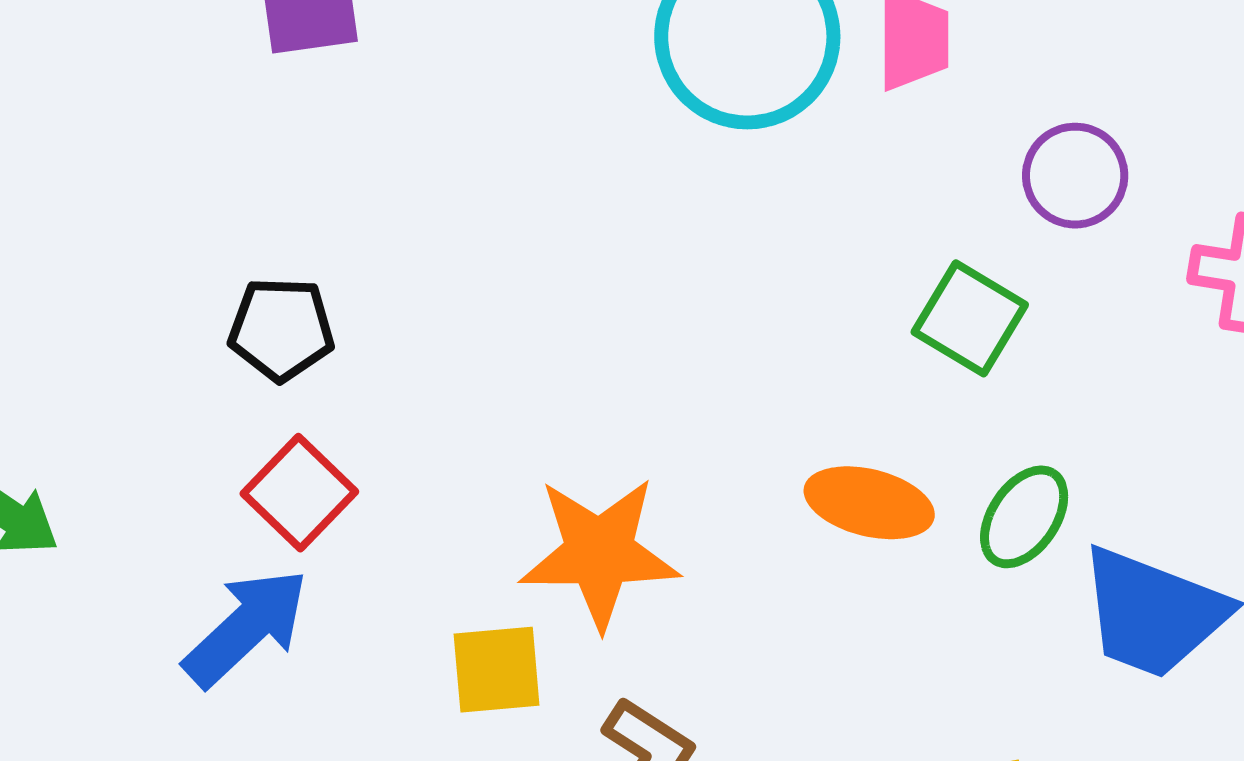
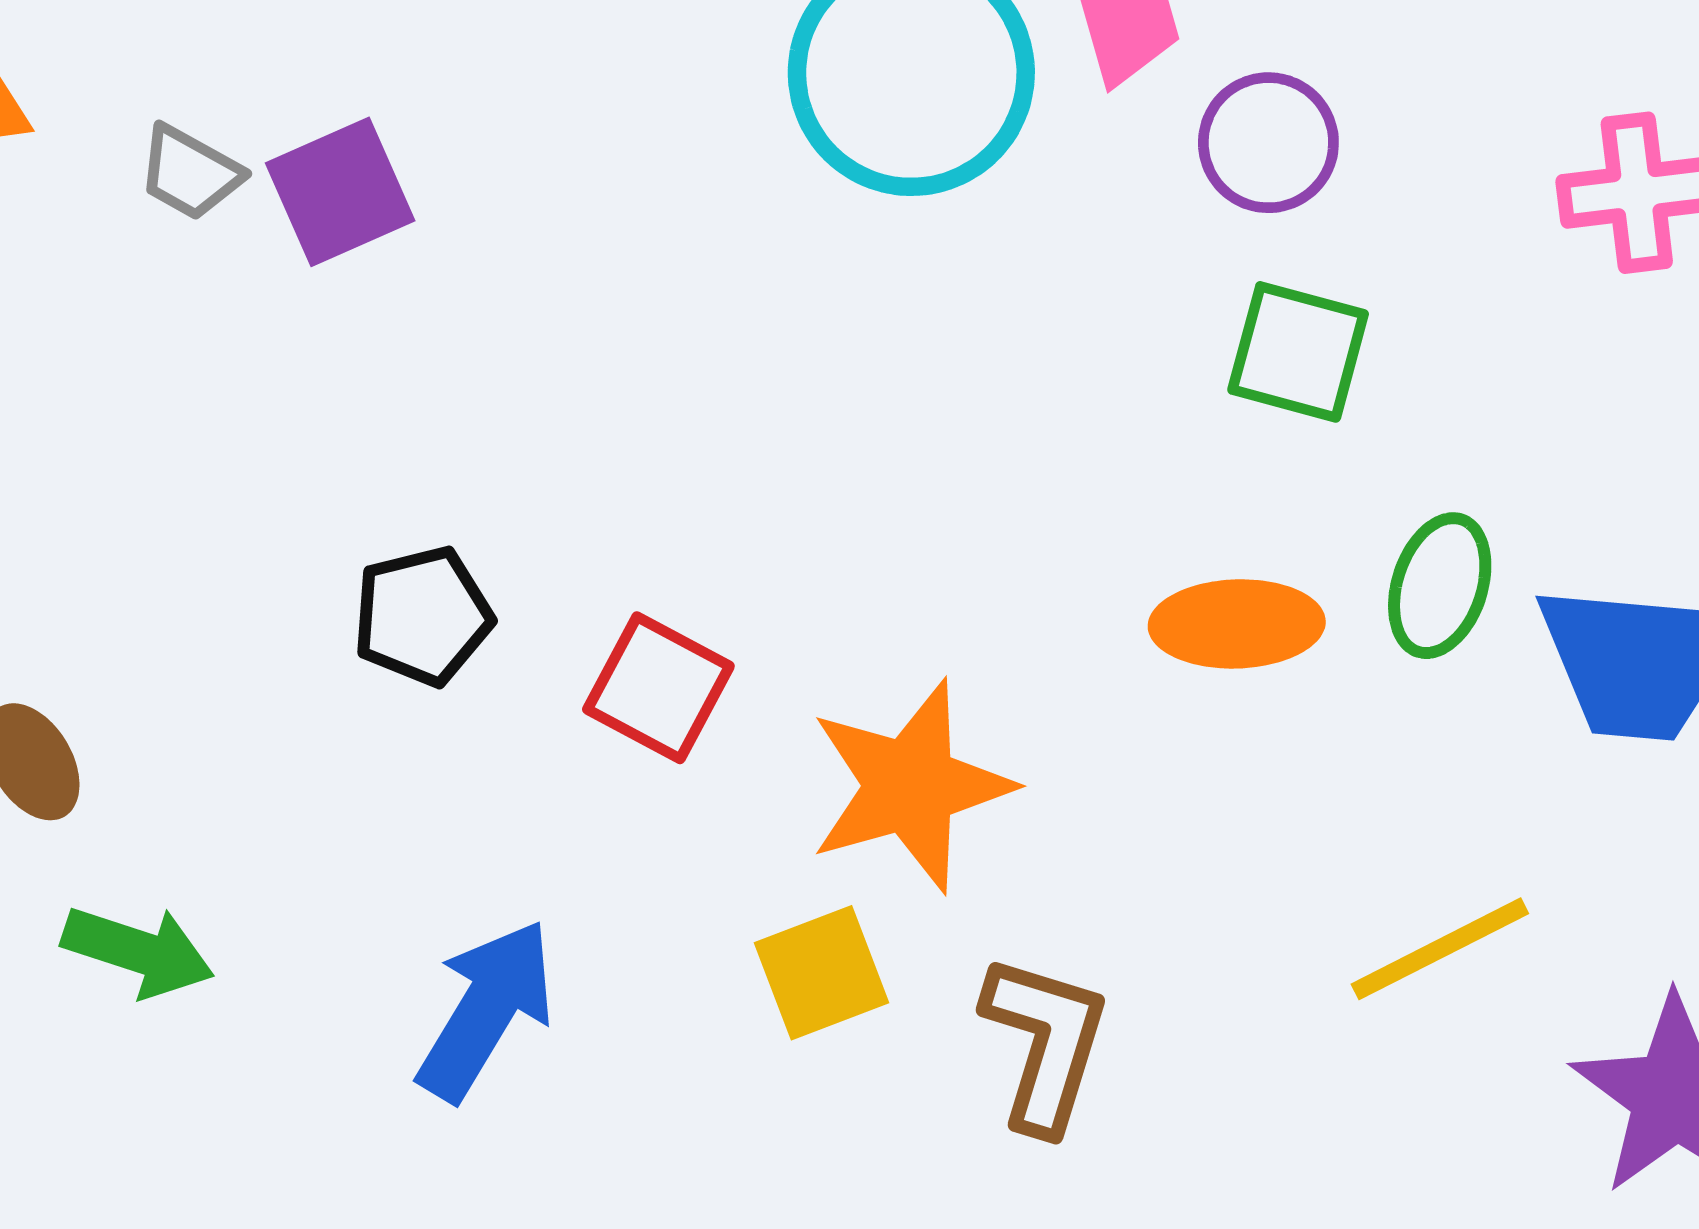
purple circle: (1075, 176) -> (1268, 143), moved
red square: (299, 493) -> (658, 688), moved

